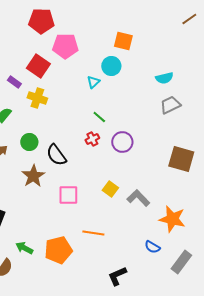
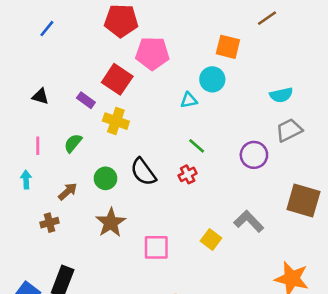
brown line: (189, 19) -> (267, 18), moved
cyan triangle: (93, 82) -> (189, 100), turned 32
purple circle: (122, 142) -> (254, 155), moved
black semicircle: (56, 155) -> (143, 172), moved
gray L-shape: (138, 198) -> (249, 221), moved

